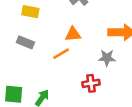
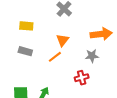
orange triangle: (73, 34) -> (63, 40), turned -40

